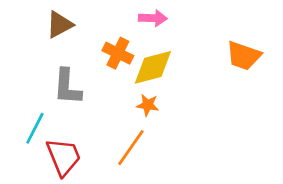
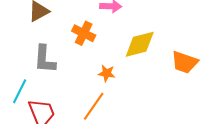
orange trapezoid: (244, 56) -> (185, 62), moved
yellow diamond: (153, 67) -> (140, 44), moved

